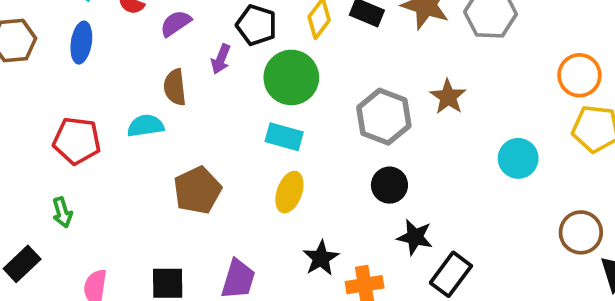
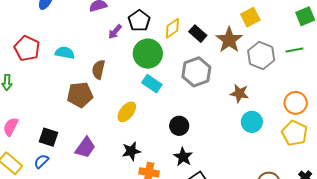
brown semicircle: (175, 87) -> (98, 70), moved
brown star: (448, 97) -> (239, 93), moved, turned 30
gray hexagon: (384, 117) -> (196, 72), moved
cyan rectangle: (284, 137) -> (152, 84), moved
cyan circle: (518, 158) -> (252, 122), moved

